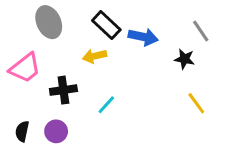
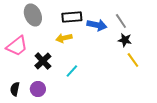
black rectangle: (106, 25) -> (72, 17), turned -48
gray line: (201, 31) -> (121, 21), moved
black cross: (63, 90) -> (43, 61), turned -36
yellow line: (196, 103) -> (133, 60), moved

